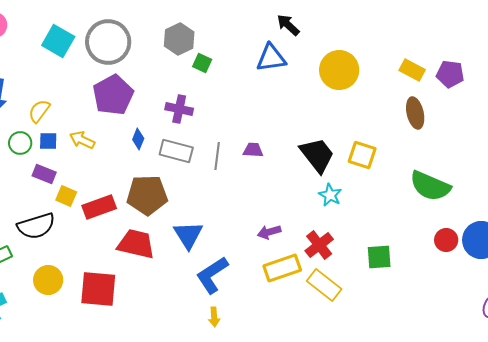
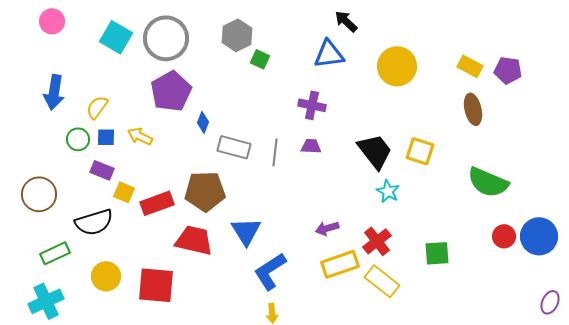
purple cross: (179, 109) -> (312, 105), moved
blue diamond: (138, 139) -> (203, 122), moved

